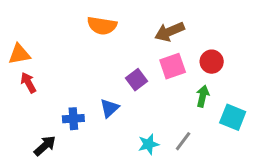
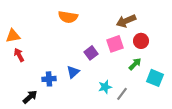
brown arrow: (170, 32) -> (126, 21), moved
green arrow: (203, 96) -> (135, 64), turned 32
cyan star: (149, 144) -> (105, 87), moved

